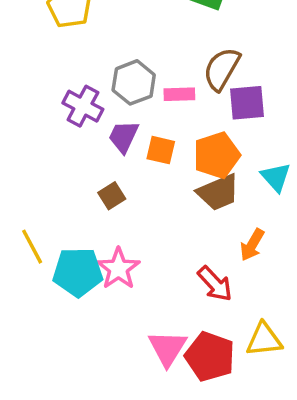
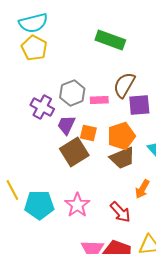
brown square: (112, 196) -> (74, 152), moved, size x1.8
pink star: (118, 269) -> (77, 205), moved

